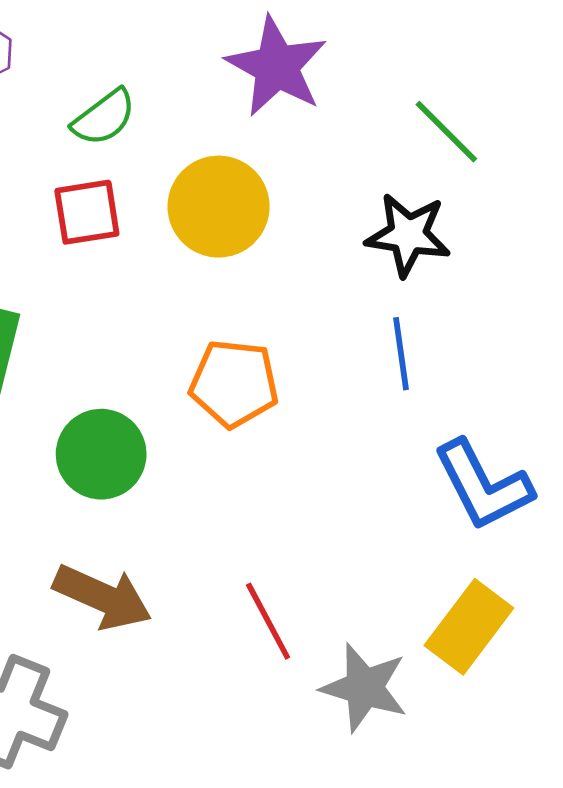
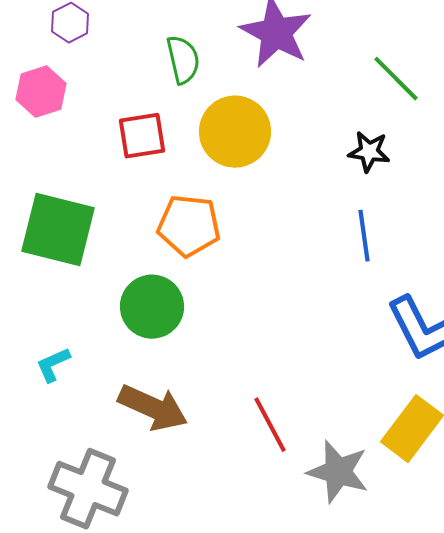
green semicircle: (104, 117) -> (183, 60), moved, turned -66
black star: (408, 235) -> (369, 152), size x0.7
orange pentagon: (234, 383) -> (189, 226), moved

